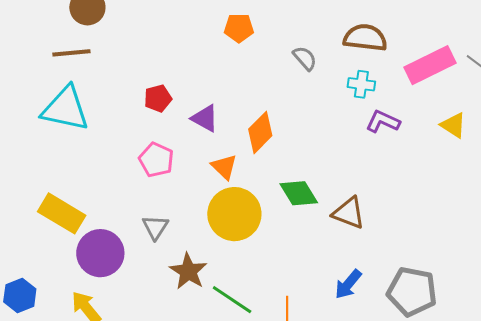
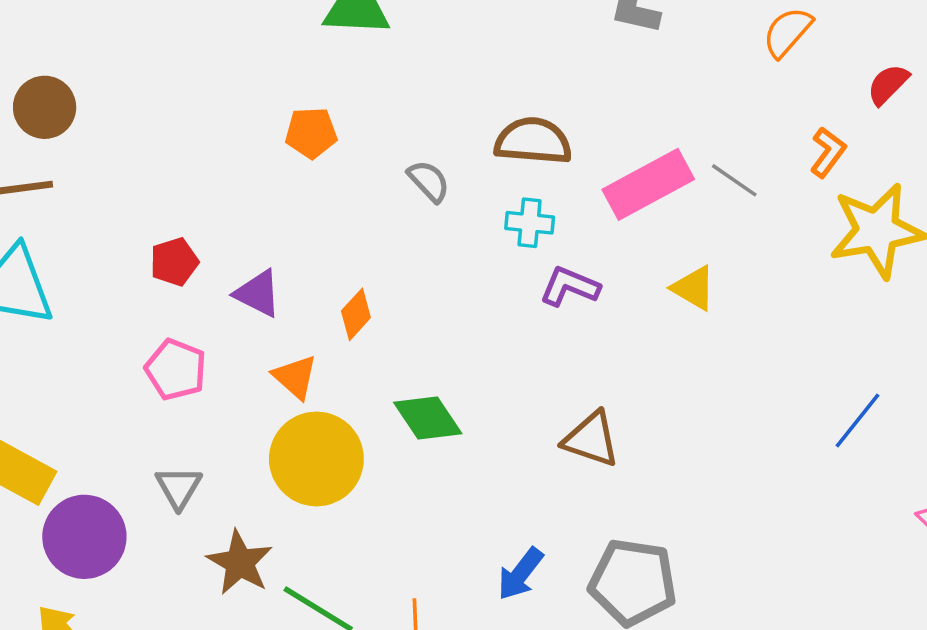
orange diamond: (260, 132) -> (356, 314), size x0.7
brown triangle: (349, 213) -> (591, 439), moved

